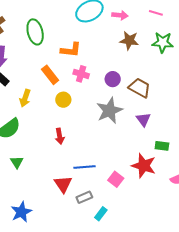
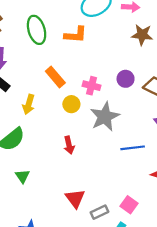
orange L-shape: (71, 50) -> (76, 35), moved
pink cross: (81, 74) -> (91, 86), moved
gray star: (110, 111) -> (105, 117), moved
blue line: (85, 167) -> (133, 148), moved
pink square: (116, 179) -> (129, 205), moved

